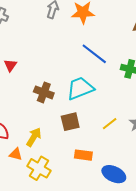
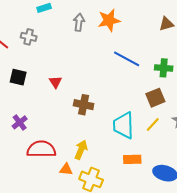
red triangle: (10, 65) -> (55, 82), moved
cyan trapezoid: (80, 88) -> (124, 125), moved, turned -60
brown square: (70, 122) -> (155, 98), moved

